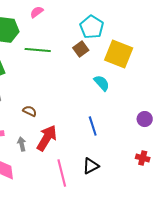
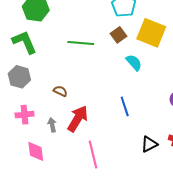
brown square: (81, 49) -> (119, 35), moved
green line: (38, 50) -> (81, 43), moved
black triangle: (91, 166) -> (149, 144), moved

